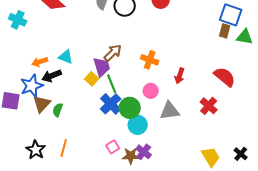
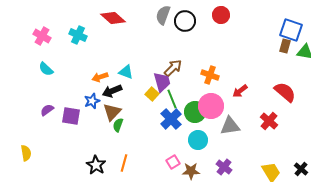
red arrow: (180, 76) -> (240, 91), turned 35
blue star: (32, 86) -> (92, 101), size x0.7
pink circle: (151, 91) -> (211, 106), size x1.6
brown triangle: (42, 104) -> (112, 112), moved
green circle: (130, 108) -> (195, 112), moved
purple cross: (144, 152) -> (224, 167), moved

